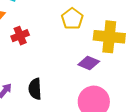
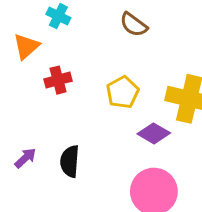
yellow pentagon: (72, 19) -> (123, 92), moved

